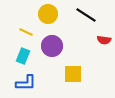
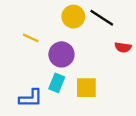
yellow circle: (48, 14) -> (73, 17), moved
cyan rectangle: (23, 56) -> (57, 83), moved

